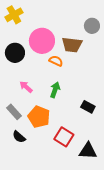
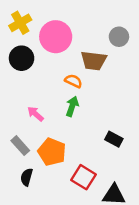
pink circle: (42, 41) -> (56, 37), moved
black circle: (15, 53) -> (22, 58), moved
green arrow: (55, 90) -> (72, 106), moved
black semicircle: (19, 137) -> (27, 177), turned 64

